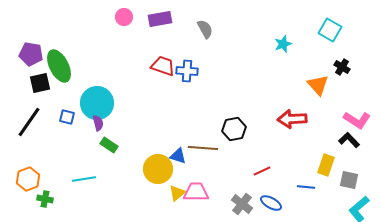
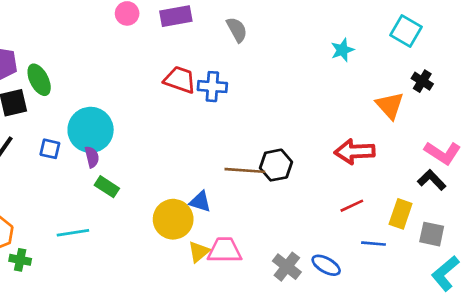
green ellipse: (59, 66) -> (39, 80), size x0.7
brown line: (203, 148) -> (245, 170), moved
red line: (262, 171) -> (352, 206), moved

